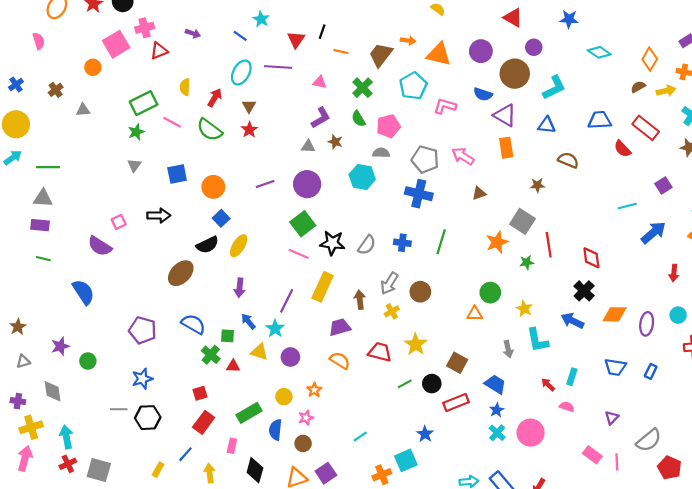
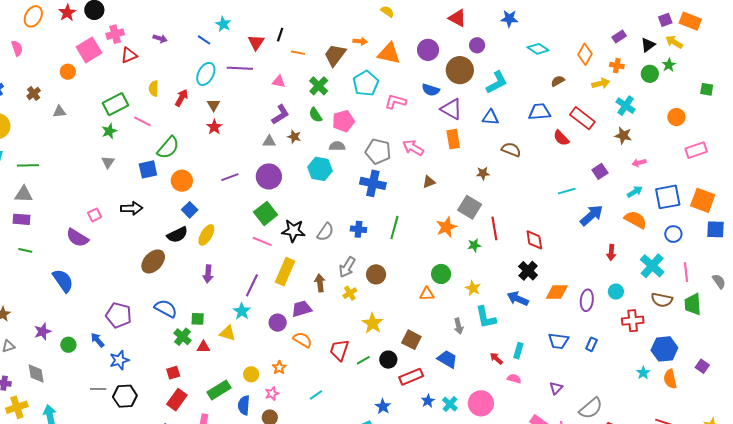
brown semicircle: (638, 87) -> (558, 81), moved
green semicircle: (210, 130) -> (168, 148), moved, turned -85
blue arrow: (248, 321) -> (97, 340), moved
red trapezoid: (380, 352) -> (339, 350), moved, turned -85
purple circle: (290, 357) -> (278, 323), moved
blue star: (497, 410) -> (428, 401), moved
cyan line: (360, 436) -> (316, 395), moved

